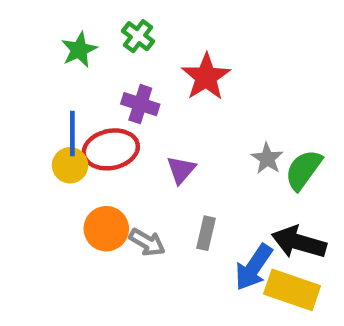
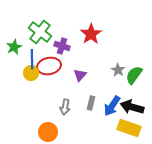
green cross: (138, 36) -> (40, 32), moved, size x1.6
green star: (79, 50) -> (14, 47), moved
orange circle: (106, 229) -> (48, 132), moved
gray arrow: (147, 242) -> (65, 107), turned 70
blue arrow: (254, 267) -> (112, 106), moved

